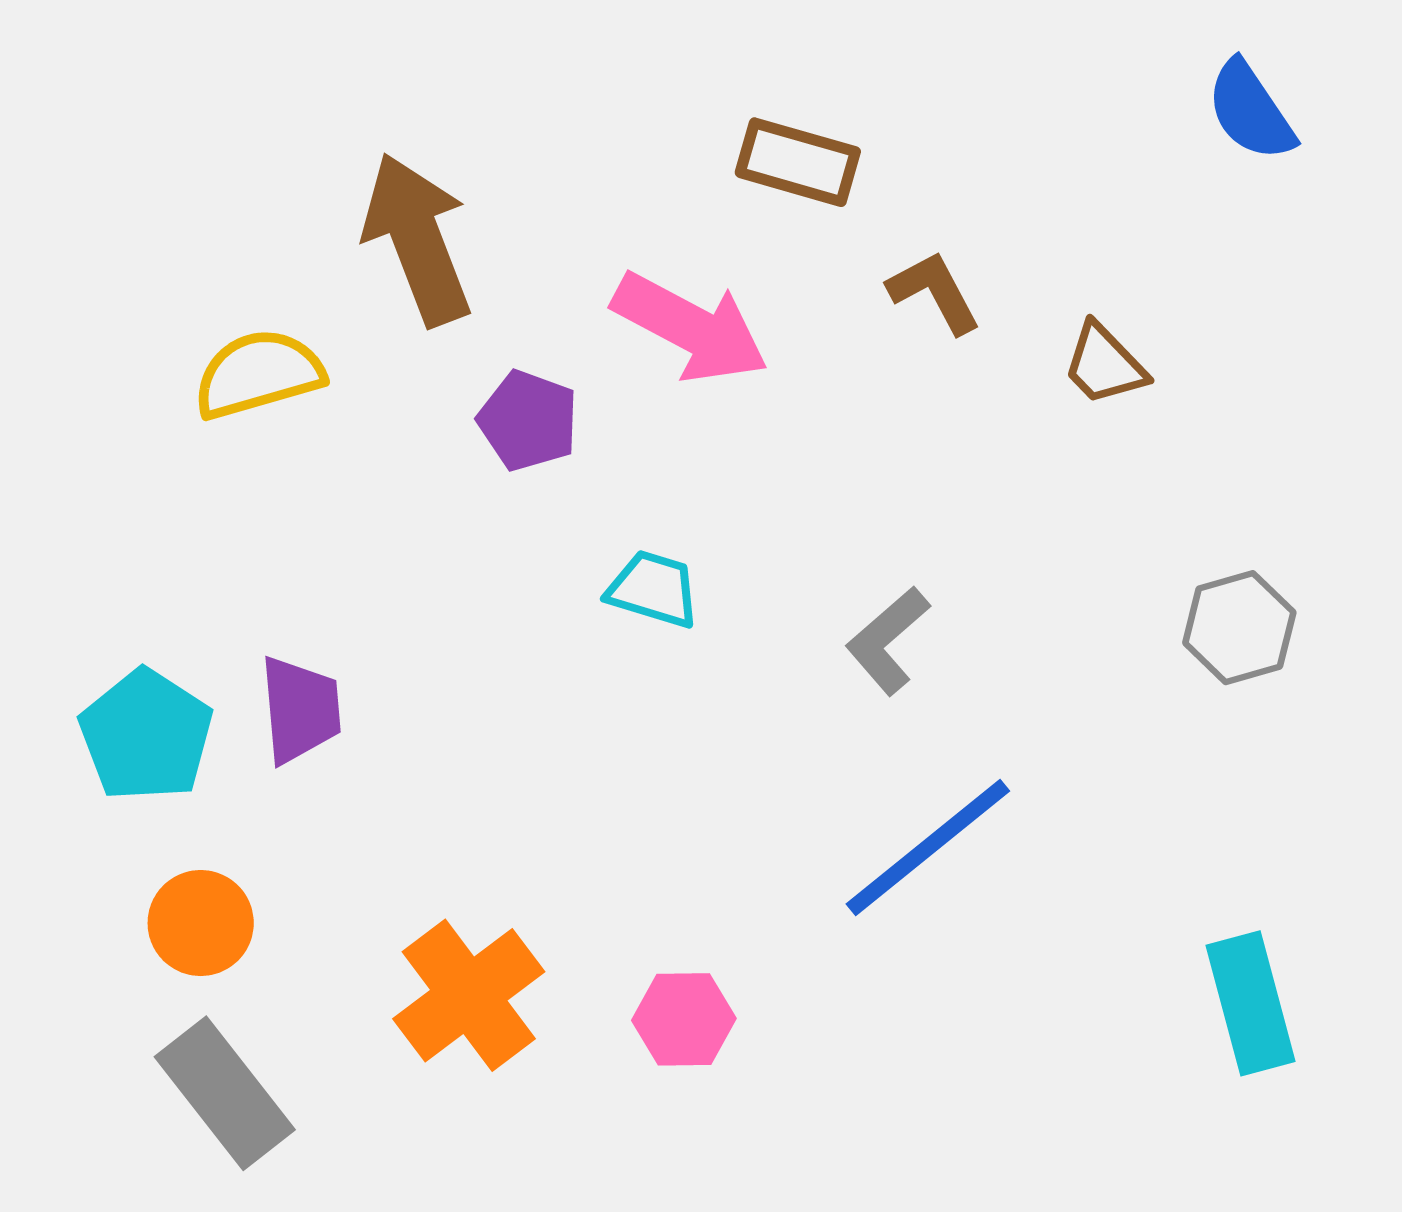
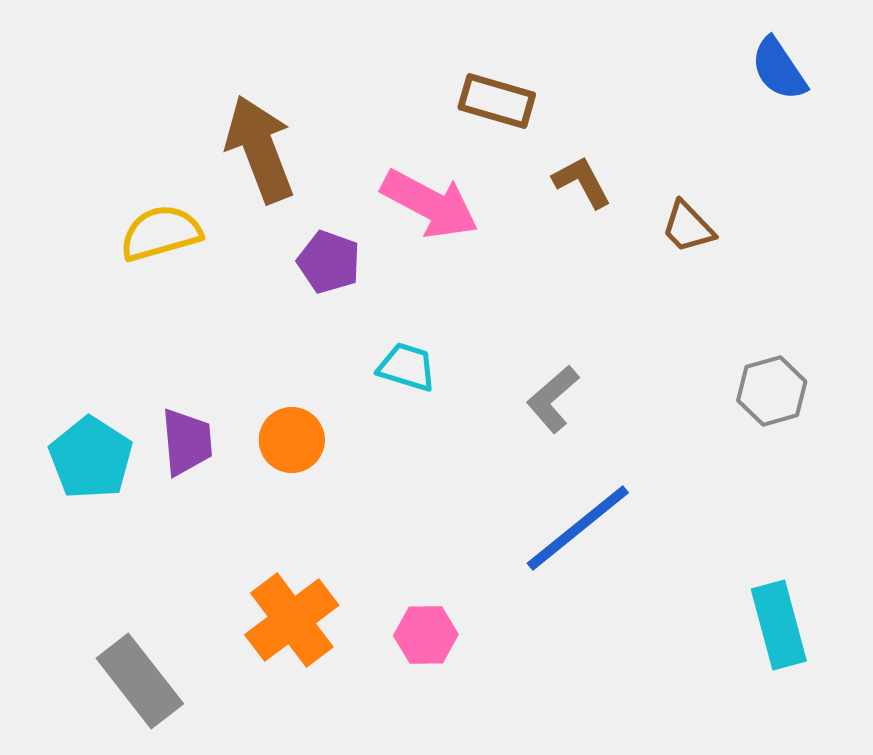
orange circle: (201, 923) -> (292, 440), moved

